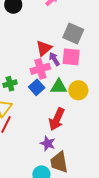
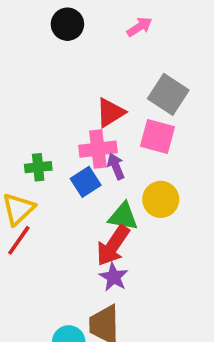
purple arrow: (54, 59) -> (116, 166), moved
green triangle: (59, 87) -> (123, 216), moved
purple star: (48, 143) -> (114, 277), moved

